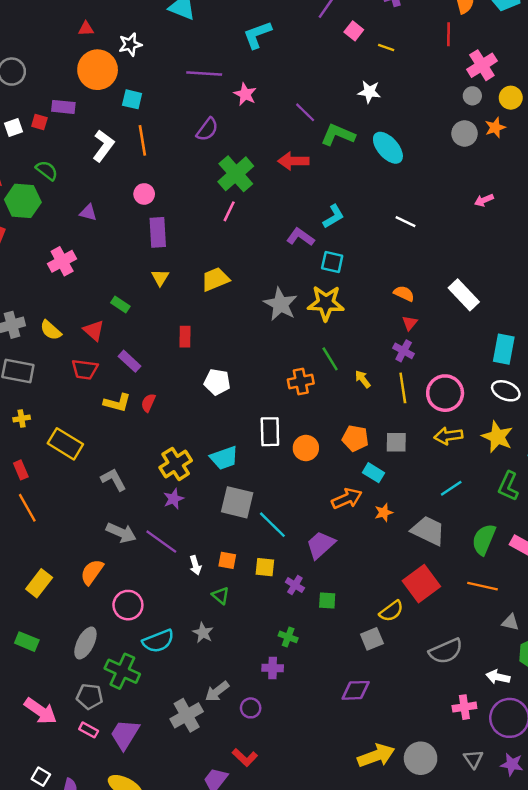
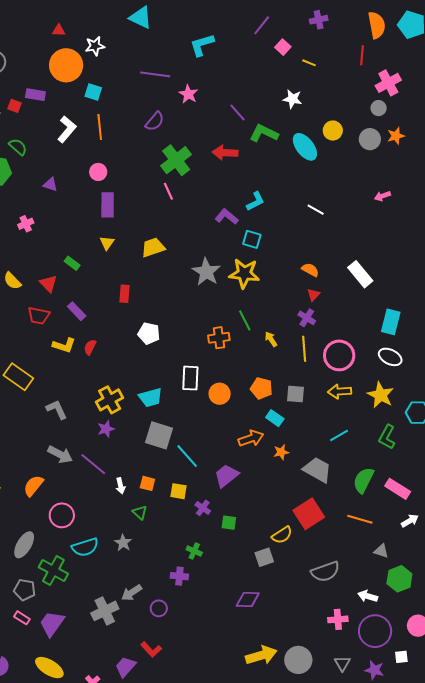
yellow circle: (511, 98) -> (333, 131), moved
pink line: (229, 211) -> (168, 191), turned -54
pink cross: (62, 261) -> (26, 224), size x0.7

